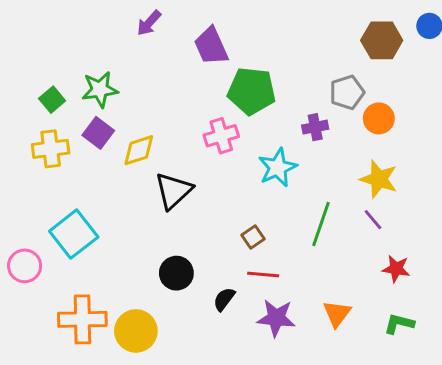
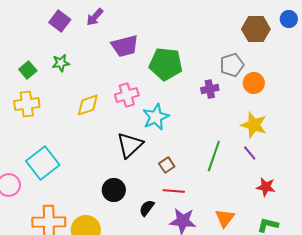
purple trapezoid: (211, 46) -> (125, 46), moved, turned -80
green star: (100, 89) -> (61, 63), size x0.7
purple square: (98, 133) -> (60, 21), moved
pink cross: (221, 136) -> (127, 95), moved
cyan star: (278, 168) -> (156, 117), moved
black triangle: (173, 191) -> (130, 145), moved

